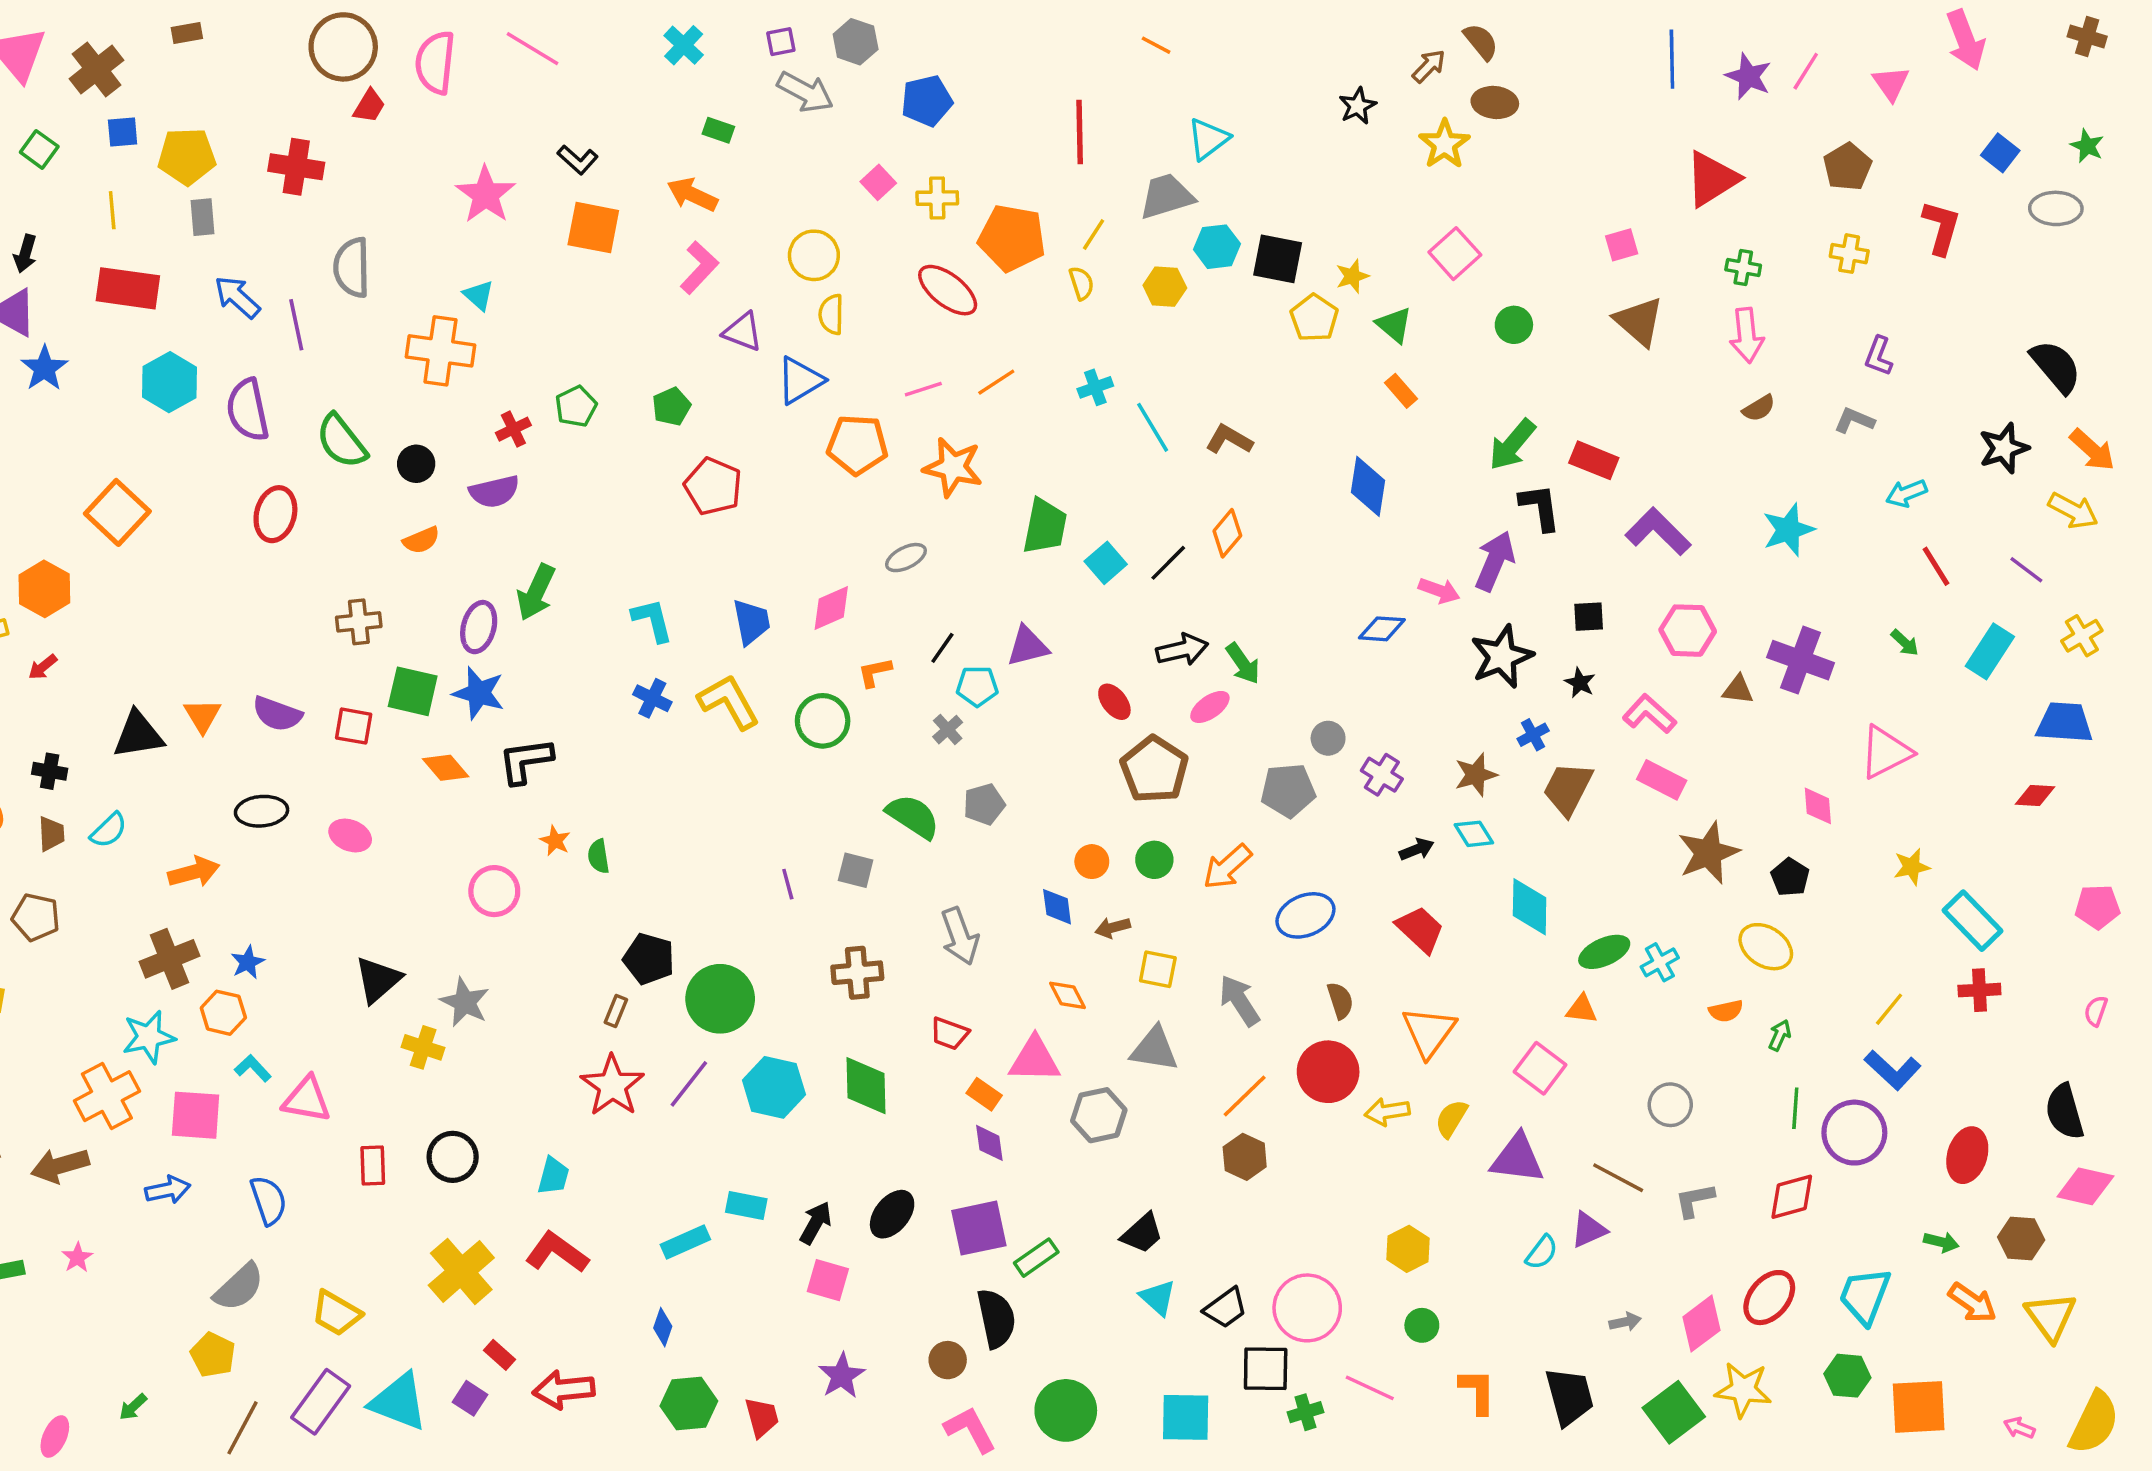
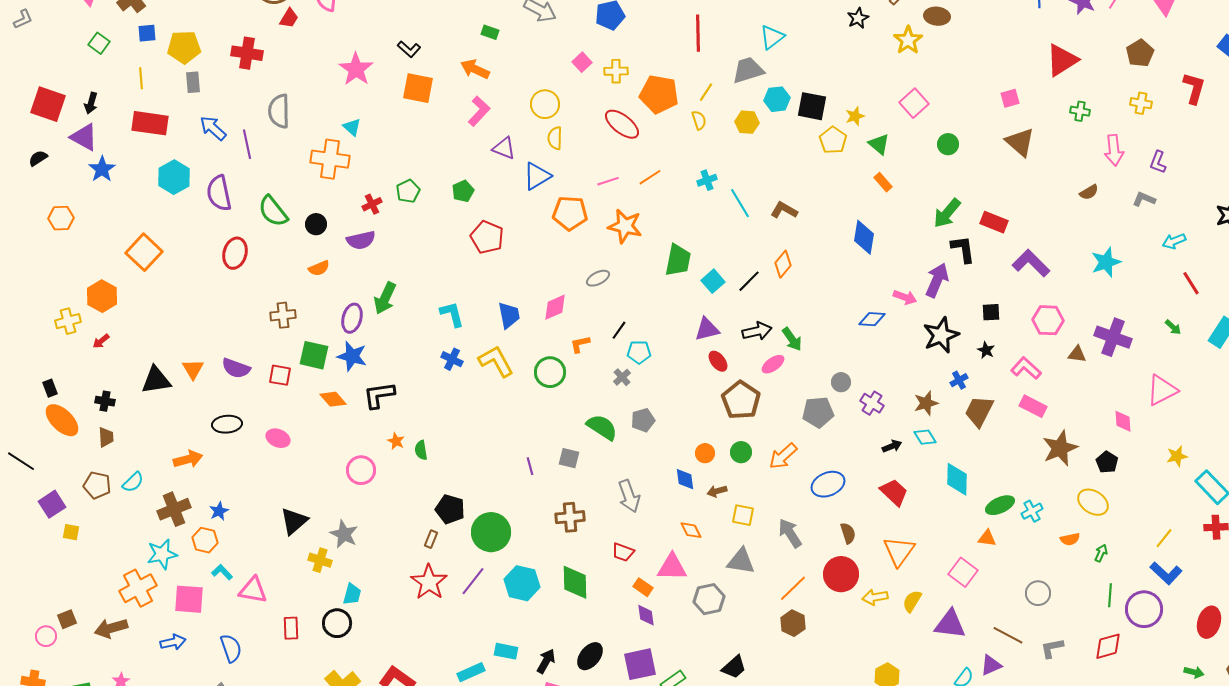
pink arrow: (1747, 335) -> (1114, 150), moved
purple triangle: (1028, 646) -> (707, 329), moved
cyan semicircle: (109, 830) -> (133, 482), moved
cyan trapezoid: (553, 1176) -> (352, 594), moved

